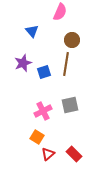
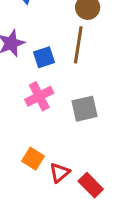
pink cross: (43, 111) -> (39, 96), moved
red triangle: (48, 154) -> (60, 173), moved

